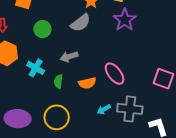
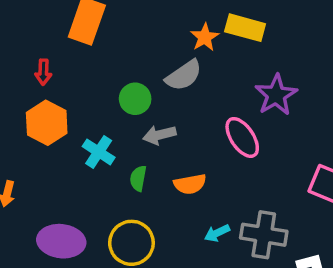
purple star: (125, 20) -> (276, 95), moved
green circle: (42, 29) -> (135, 99), moved
pink ellipse: (115, 74) -> (242, 137), moved

